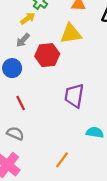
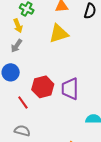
yellow arrow: (28, 18) -> (18, 26), turned 112
red hexagon: (47, 55) -> (43, 87), moved

